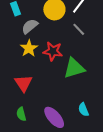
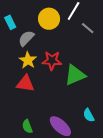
gray line: (79, 29) -> (88, 28), moved
red triangle: (23, 83) -> (25, 83), moved, turned -42

